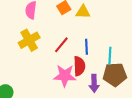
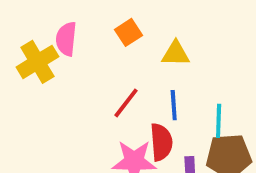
yellow triangle: (83, 12) -> (176, 54), moved
yellow cross: (29, 40) -> (37, 62), moved

